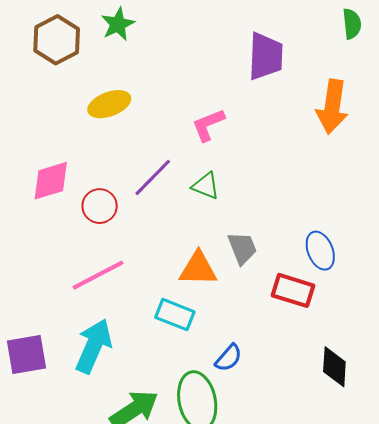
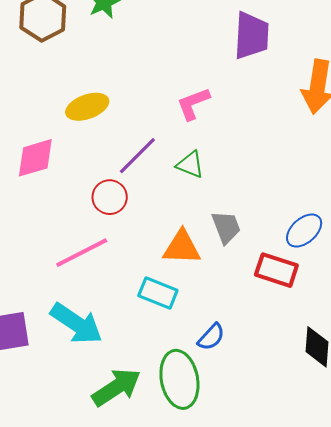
yellow ellipse: (109, 104) -> (87, 107), moved
red circle: (100, 206) -> (110, 197), moved
blue ellipse: (320, 251) -> (304, 231), turned 69
cyan arrow: (94, 346) -> (76, 324), turned 100

